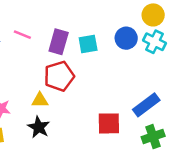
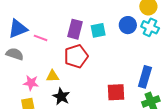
pink line: (22, 35) -> (41, 38), moved
yellow triangle: (40, 100) -> (53, 76), moved
blue rectangle: (146, 105) -> (145, 77), turned -35

